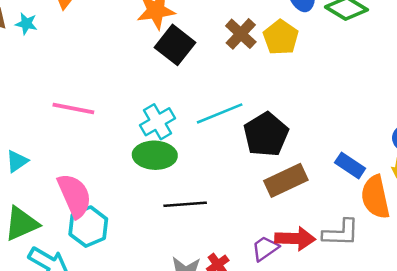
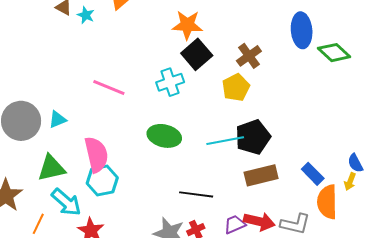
yellow pentagon: (281, 37) -> (236, 88), moved
cyan line: (220, 113) -> (225, 141), moved
cyan cross: (157, 122) -> (170, 82), moved
black line: (185, 204) -> (196, 194), moved

